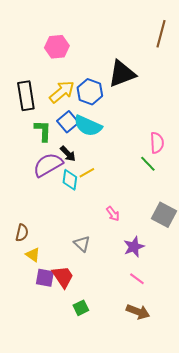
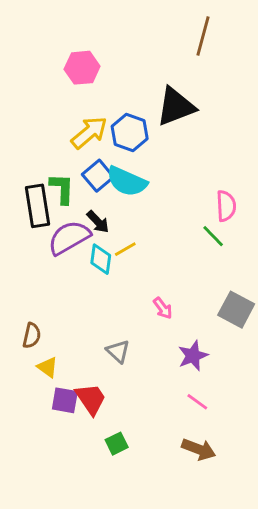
brown line: (161, 34) -> (203, 36), moved
black rectangle: (26, 96) -> (37, 206), moved

